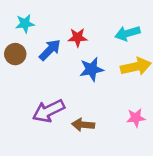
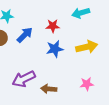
cyan arrow: (128, 33) -> (81, 13), moved
red star: (78, 37) -> (53, 26), moved

